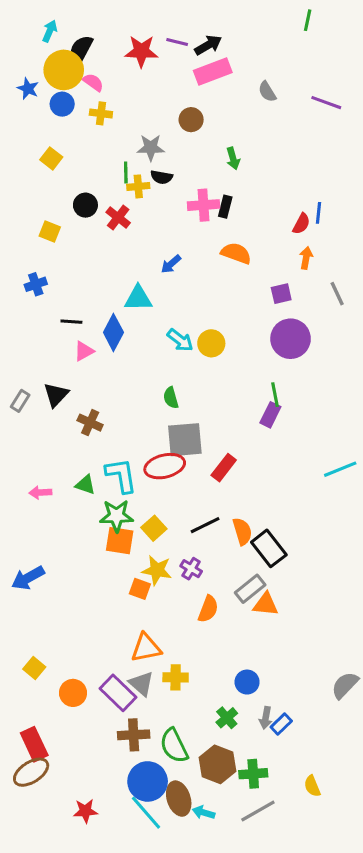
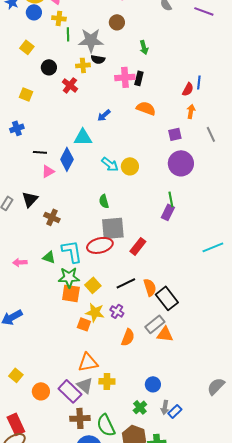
gray star: (151, 148) -> (91, 40), size x1.4
green line: (126, 172) -> (68, 34), moved
black circle: (85, 205) -> (49, 67), moved

